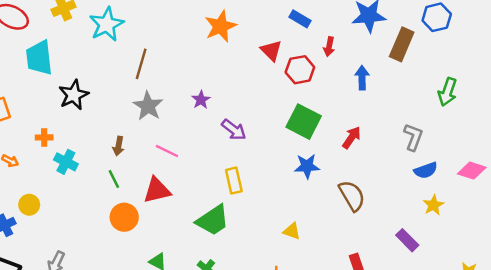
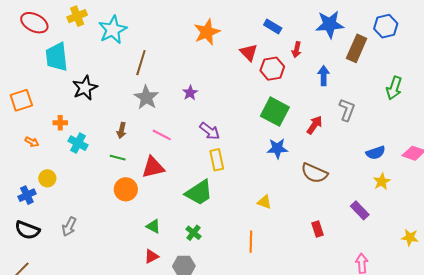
purple arrow: (234, 130) -> (210, 131), moved
gray L-shape: (413, 137) -> (347, 110), moved
green line: (114, 179) -> (118, 158), turned -49
brown semicircle: (352, 196) -> (314, 173), turned 144

